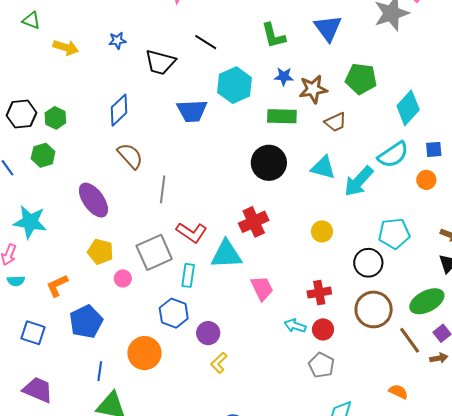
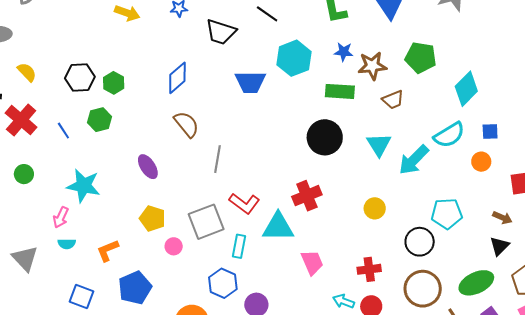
cyan triangle: (323, 168) -> (379, 145), turned 40
purple ellipse: (93, 200) -> (148, 167), size x0.7

